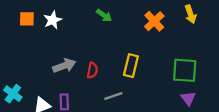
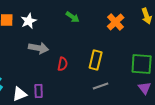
gray arrow: (64, 66) -> (39, 48), moved, turned 30
gray line: (113, 96) -> (101, 86), moved

